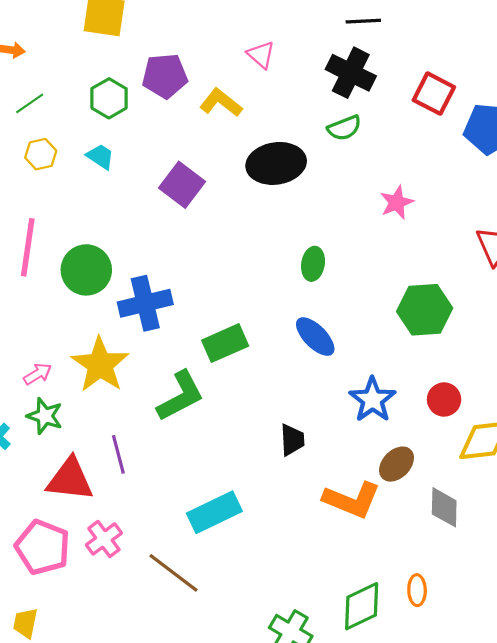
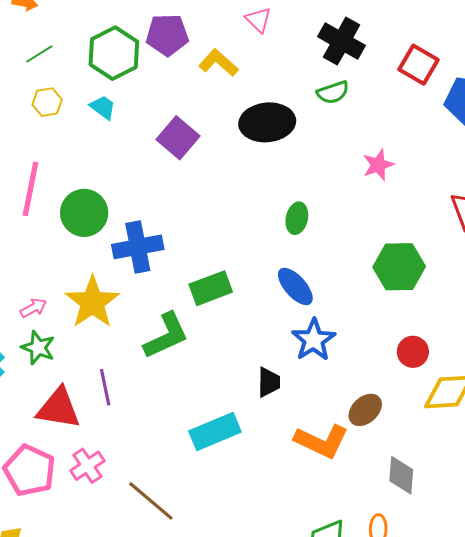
green hexagon: (109, 98) -> (114, 53), size x1.4
blue star: (372, 400) -> (314, 340), moved
gray diamond: (444, 507) -> (401, 475), moved
cyan rectangle: (214, 512) -> (215, 432), moved

